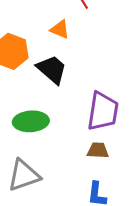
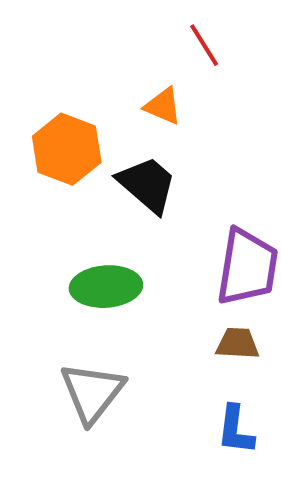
gray triangle: (24, 175) -> (92, 393), turned -33

